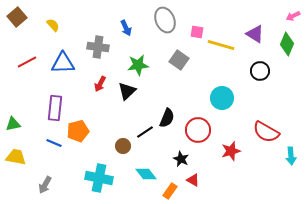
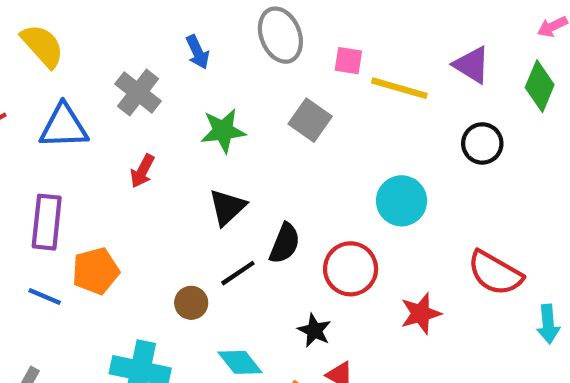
yellow semicircle: (53, 25) -> (42, 46), size x1.6
gray cross: (98, 47) -> (138, 92), turned 30
black triangle: (127, 91) -> (227, 207), moved

